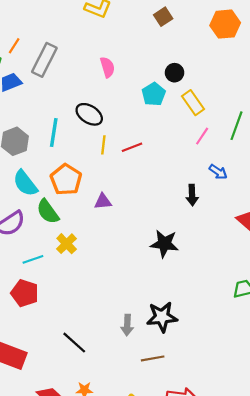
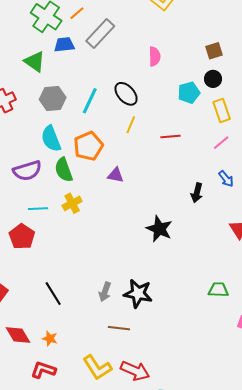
brown square: (163, 17) -> (214, 51), moved
red line: (132, 147) -> (170, 136), moved

